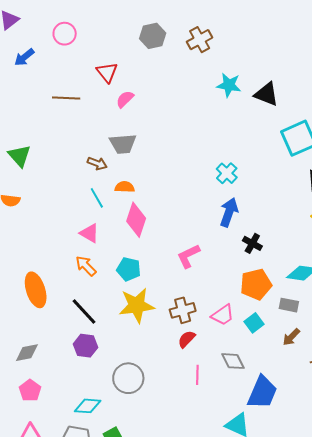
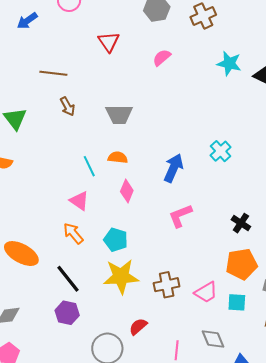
brown line: (66, 98) -> (53, 73), moved
pink semicircle: (125, 99) -> (162, 58), moved
brown arrow: (97, 163) -> (68, 106), moved, turned 36
blue arrow: (229, 212) -> (173, 168), moved
pink diamond: (136, 220) -> (127, 191), size x0.7
pink L-shape: (188, 256) -> (180, 216), moved
orange ellipse: (36, 290) -> (21, 254), turned -48
cyan square: (254, 323) -> (237, 302), turned 36
red semicircle: (187, 339) -> (138, 327), moved

